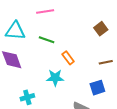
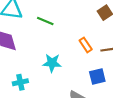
orange rectangle: (68, 58) -> (86, 45), moved

